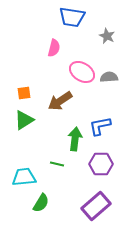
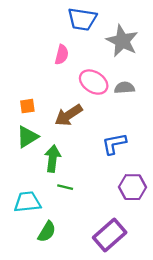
gray star: (107, 36) -> (122, 41), size x1.8
green arrow: (75, 139) -> (53, 159), moved
purple hexagon: (101, 164) -> (132, 187), moved

